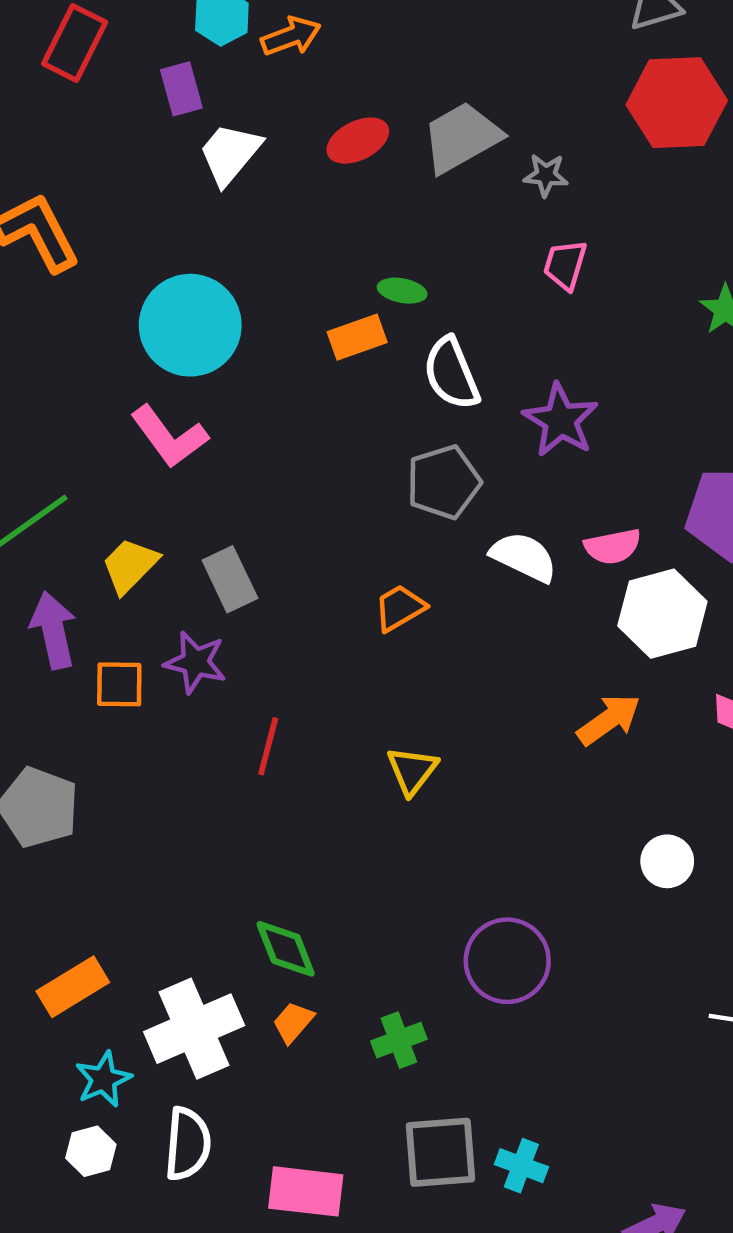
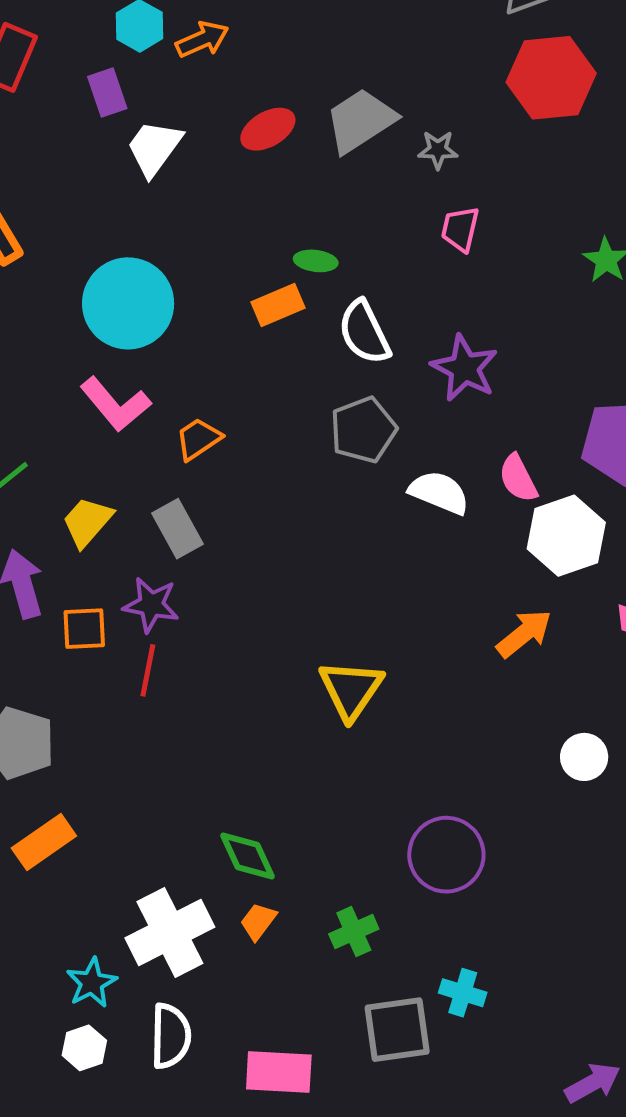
pink semicircle: (613, 546) -> (518, 478), turned 78
orange trapezoid: (400, 608) -> (198, 439), moved
red line: (268, 746) -> (148, 670), moved
yellow triangle: (412, 770) -> (351, 690), size x1.4
orange rectangle: (73, 987) -> (44, 842), moved
cyan cross: (521, 1166) -> (463, 993), moved

